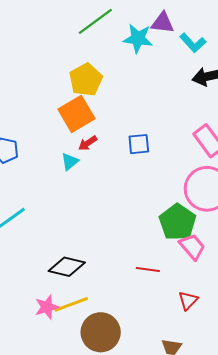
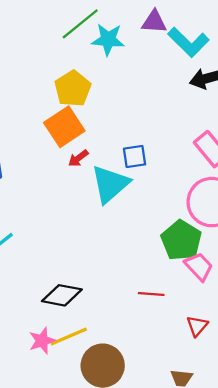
cyan star: (138, 39) -> (108, 40), moved
cyan L-shape: (193, 43) -> (188, 42), size x1.4
cyan triangle: (70, 162) -> (110, 184), moved, size x2.0

